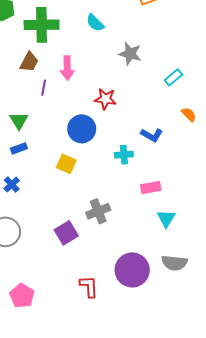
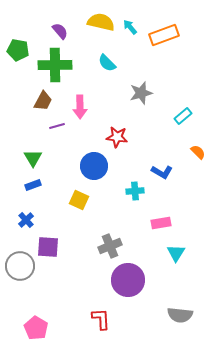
gray star: (130, 54) -> (141, 93), turned -30
purple line: (44, 88) -> (57, 126), turned 63
purple square: (66, 233) -> (48, 247), moved, turned 35
gray semicircle: (174, 263) -> (180, 315), moved
purple circle: (132, 270) -> (128, 280), moved

